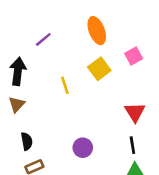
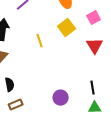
red triangle: (135, 112) -> (95, 46), moved
purple circle: (83, 148) -> (61, 98), moved

